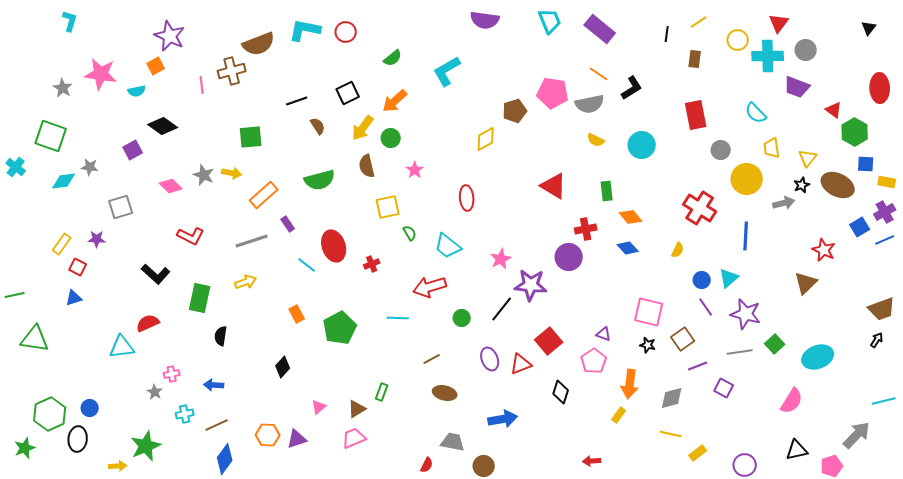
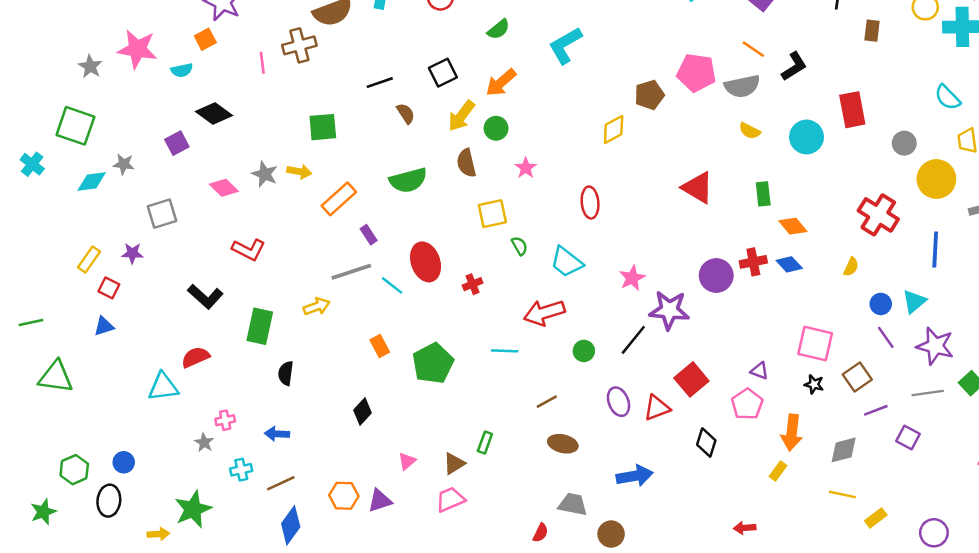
red rectangle: (696, 115) -> (852, 110), moved
red cross: (586, 229) -> (753, 262), moved
gray line: (252, 241) -> (351, 272), moved
green hexagon: (50, 414) -> (74, 470), size x0.7

